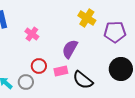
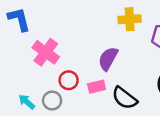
yellow cross: (87, 18) -> (130, 19), turned -36
pink cross: (32, 34) -> (46, 52), moved, size x1.5

